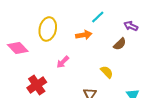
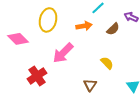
brown semicircle: (120, 44) -> (113, 29), moved
pink arrow: (63, 62) -> (63, 53), size x1.6

